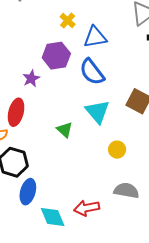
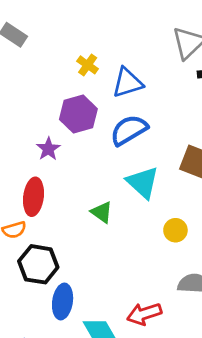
blue semicircle: (92, 72) -> (129, 130), turned 104

